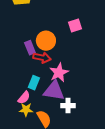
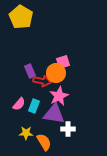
pink square: (75, 26) -> (63, 62), moved
orange circle: (46, 41) -> (56, 73), moved
pink semicircle: (24, 98) -> (19, 104), moved

